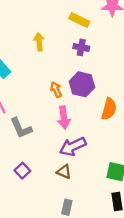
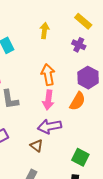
purple hexagon: (82, 84) -> (88, 78), moved
orange arrow: (56, 90) -> (48, 75), size x1.5
orange semicircle: (109, 109) -> (77, 101), moved

